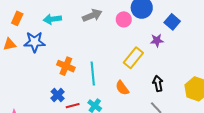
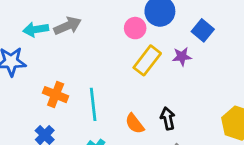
gray arrow: (92, 15) -> (68, 26), moved
yellow rectangle: (133, 58) -> (147, 60), moved
black arrow: (158, 84) -> (168, 118), moved

